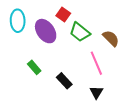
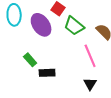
black rectangle: (64, 81) -> (47, 73), moved, turned -49

